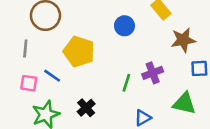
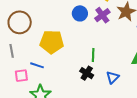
purple cross: (153, 73) -> (102, 15), moved
black cross: (86, 108) -> (87, 73), moved

